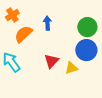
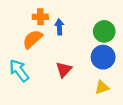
orange cross: (12, 15) -> (40, 17), moved, turned 32
yellow triangle: (71, 68) -> (102, 87), moved

